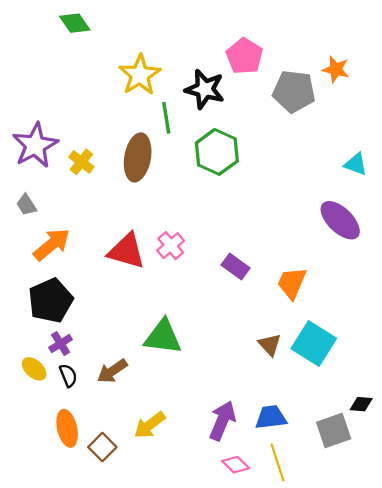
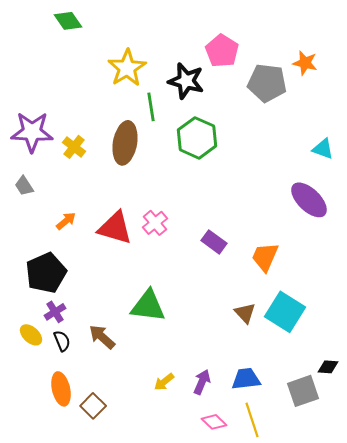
purple star: (35, 145) -> (32, 132), turned 30
orange arrow: (52, 244) -> (66, 221), moved, size x0.6
brown arrow: (112, 371) -> (102, 337), turned 76
purple arrow: (222, 421) -> (202, 382), size x0.7
yellow arrow: (150, 425) -> (164, 382), moved, size x0.7

